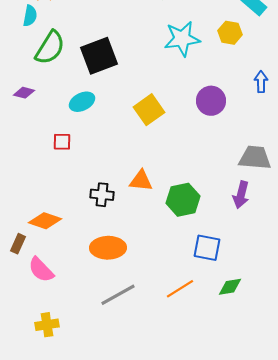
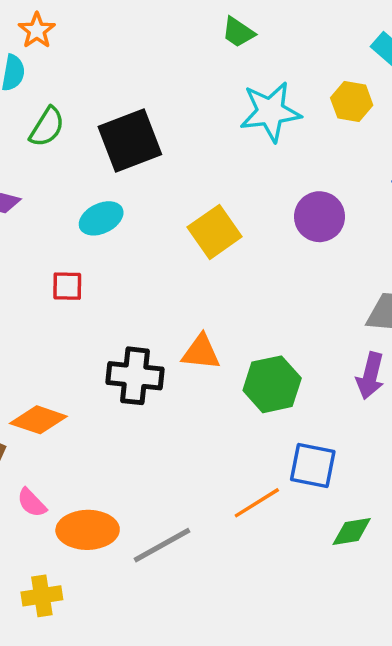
green semicircle: (50, 48) -> (47, 127), size x0.7
black cross: (102, 195) -> (135, 376), size x1.4
orange ellipse: (108, 248) -> (88, 530), moved
pink semicircle: (41, 270) -> (32, 503), size x0.7
orange line: (180, 289) -> (257, 503), moved

